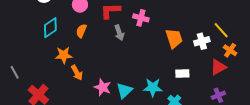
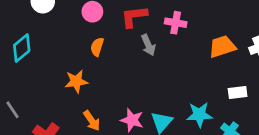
cyan diamond: (50, 28) -> (22, 48), moved
orange trapezoid: (174, 38) -> (222, 46), turned -85
orange arrow: (77, 73) -> (92, 121), moved

